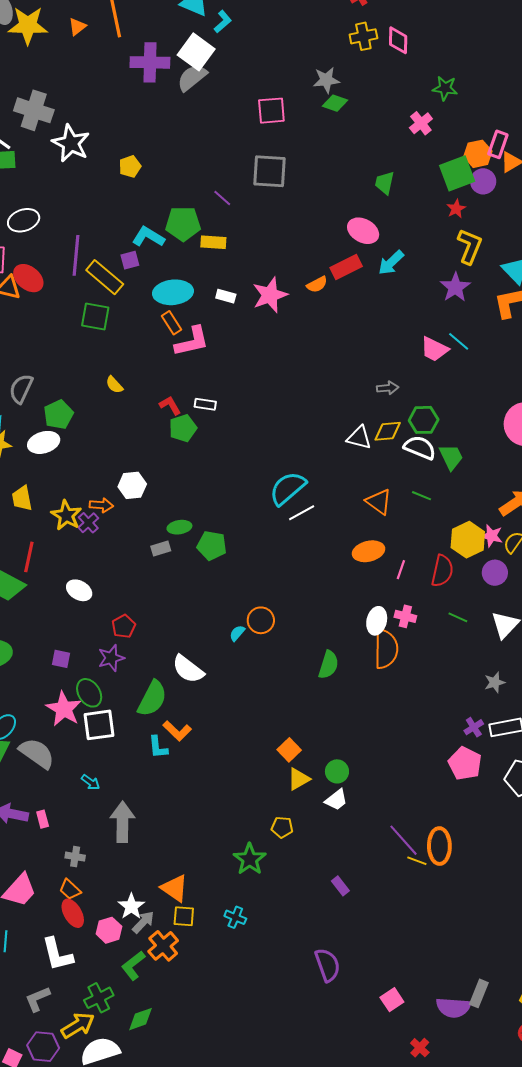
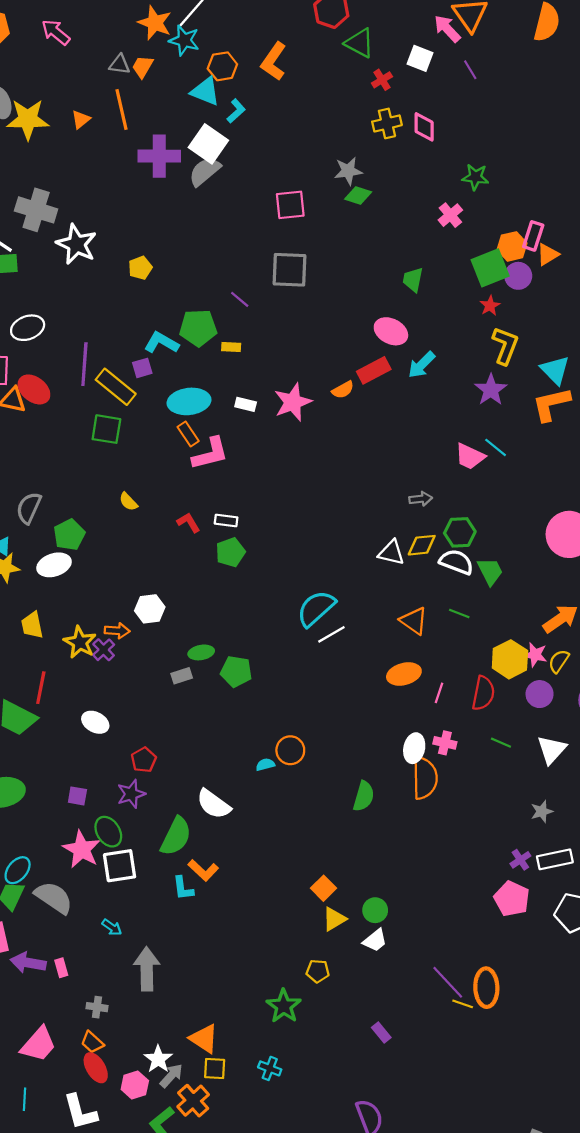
yellow rectangle: (213, 242) -> (231, 347), size x0.7
green pentagon: (183, 428) -> (230, 552), moved
cyan semicircle: (237, 633) -> (265, 765), turned 36

